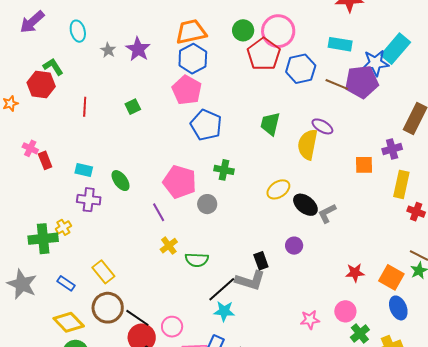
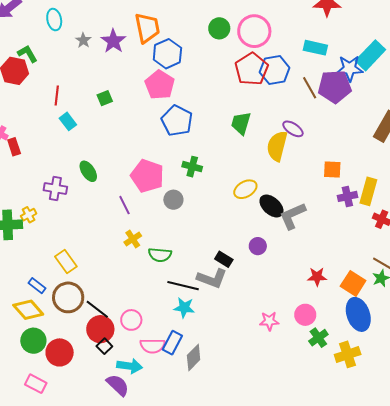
orange trapezoid: (191, 32) -> (147, 28), moved, turned 88
red pentagon: (264, 54) -> (252, 69), moved
brown line: (337, 84) -> (310, 88), turned 35
purple cross: (392, 149) -> (347, 196), moved
cyan rectangle: (84, 170) -> (68, 121), moved, turned 36
gray L-shape: (327, 213) -> (293, 216), size x1.4
black rectangle: (261, 261) -> (224, 259), turned -42
blue rectangle: (66, 283) -> (37, 286), moved
black line: (222, 289) -> (183, 286), turned 52
blue ellipse: (398, 308) -> (358, 314), size x1.4

